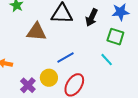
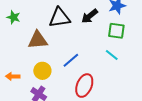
black arrow: (92, 17) -> (90, 16), turned 36
yellow circle: (49, 78) -> (42, 71), moved

